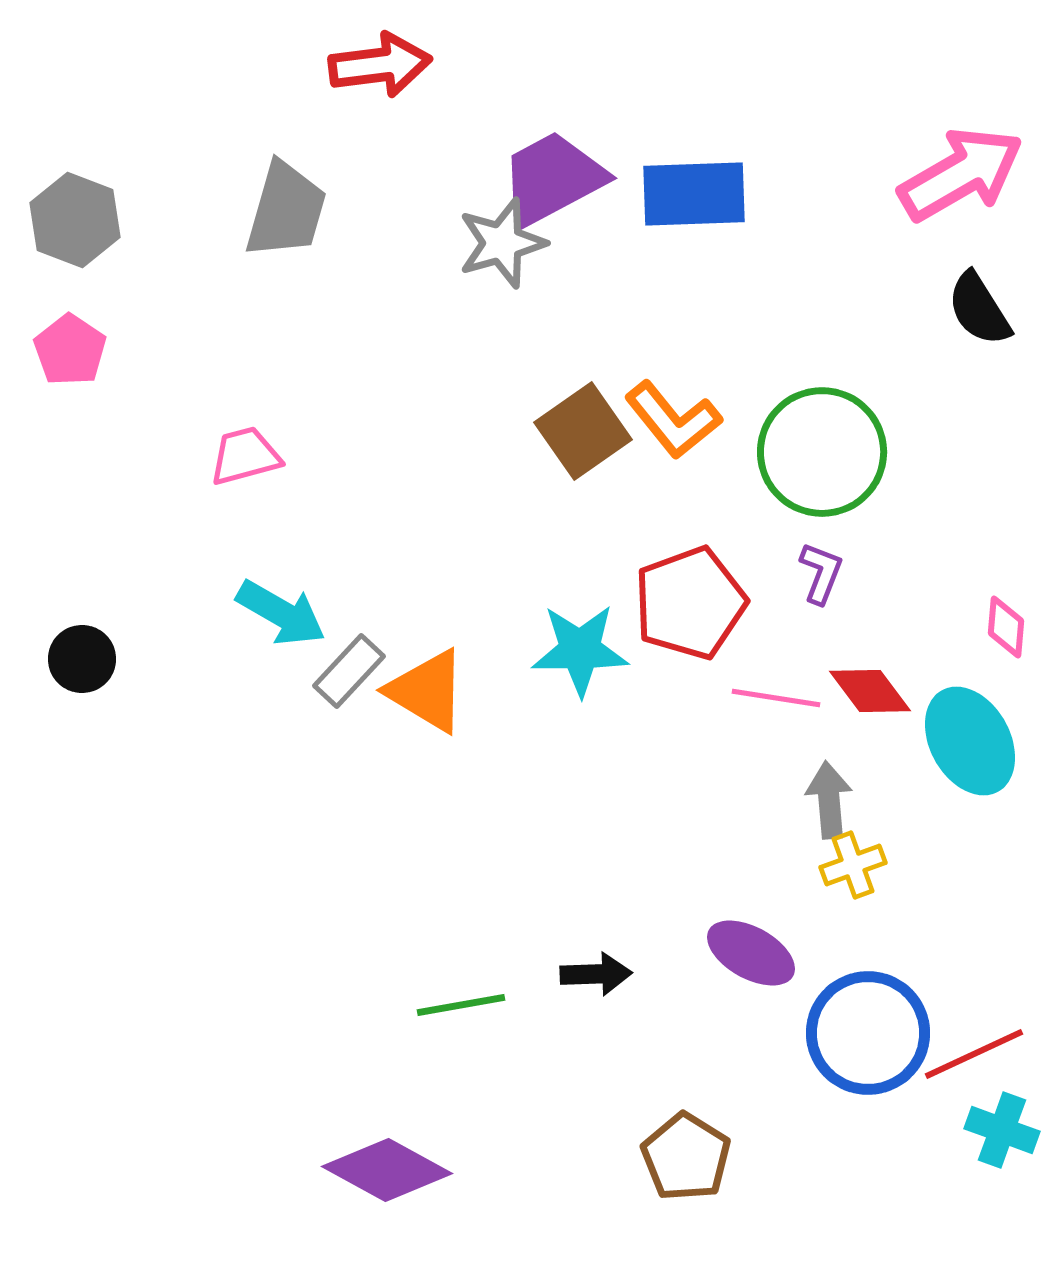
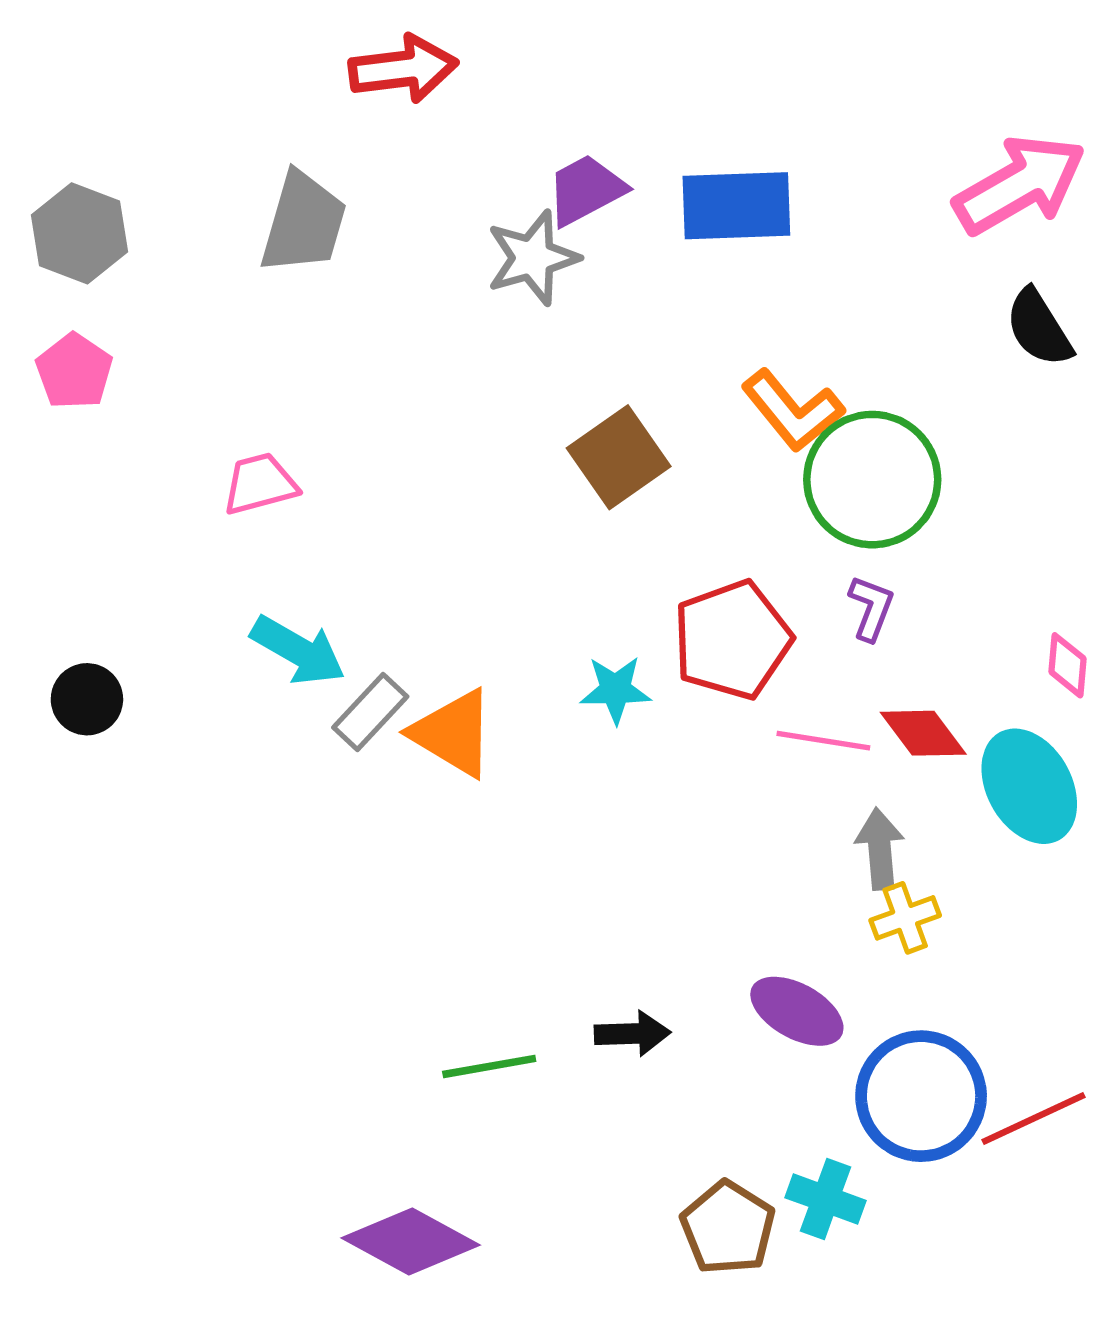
purple trapezoid: (552, 179) -> (586, 190), size x0.7
orange L-shape: (673, 420) -> (793, 411), moved
cyan star: (580, 650) -> (615, 690), size x0.7
cyan cross: (1002, 1130) -> (826, 1199), moved

